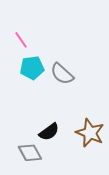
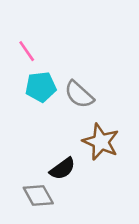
brown star: (90, 133) -> (101, 142), moved

